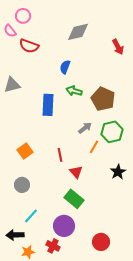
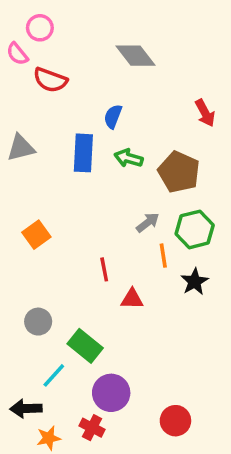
gray diamond: (78, 32) -> (135, 56), turned 65
red arrow: (118, 47) -> (205, 113), moved
blue rectangle: (48, 105) -> (83, 153), moved
orange line: (94, 147) -> (163, 256), turned -40
orange square: (25, 151) -> (36, 235), moved
red triangle: (76, 172) -> (132, 299), turned -48
black star: (118, 172) -> (195, 282), moved
green rectangle: (74, 199) -> (85, 346), moved

